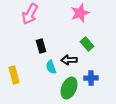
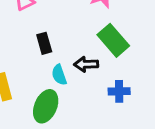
green rectangle: (87, 44) -> (113, 40), size x1.5
green ellipse: (69, 88) -> (46, 106), moved

